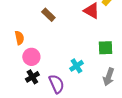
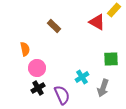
gray arrow: (109, 77) -> (103, 88), moved

